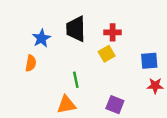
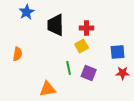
blue star: (41, 38) -> (27, 12), moved
green line: (76, 80) -> (69, 68), moved
purple square: (115, 105) -> (89, 73), moved

